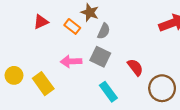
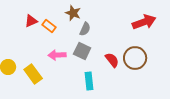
orange rectangle: (72, 26) -> (49, 26), moved
brown circle: (162, 88) -> (135, 58), moved
cyan rectangle: (108, 92) -> (89, 81), turned 30

